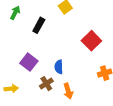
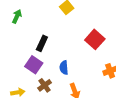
black rectangle: (39, 25) -> (42, 43), moved
brown cross: (46, 84) -> (45, 85), moved

